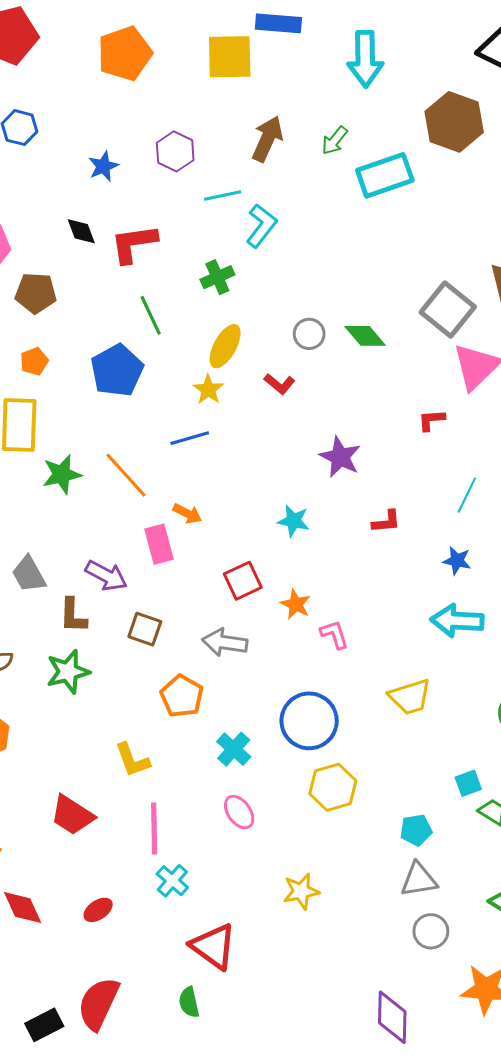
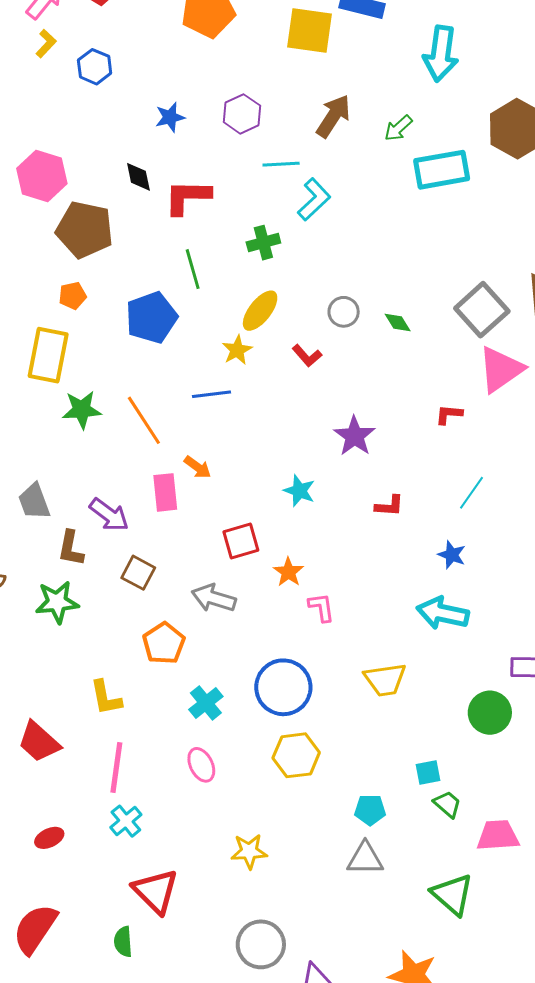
brown pentagon: (36, 293) -> (85, 230), size x1.4
green diamond: (365, 336) -> (398, 322), size x0.7
gray circle: (431, 931) -> (261, 944), moved, size x1.4

